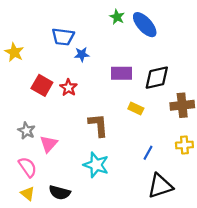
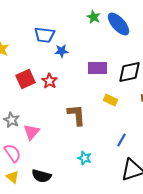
red square: (42, 85) -> (26, 79), turned 36
cyan star: (96, 165) -> (84, 158), moved, size x0.6

